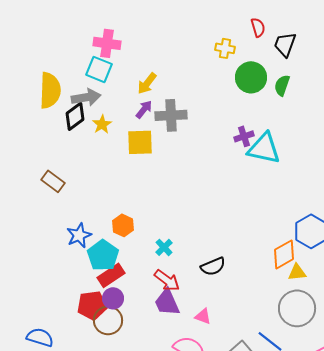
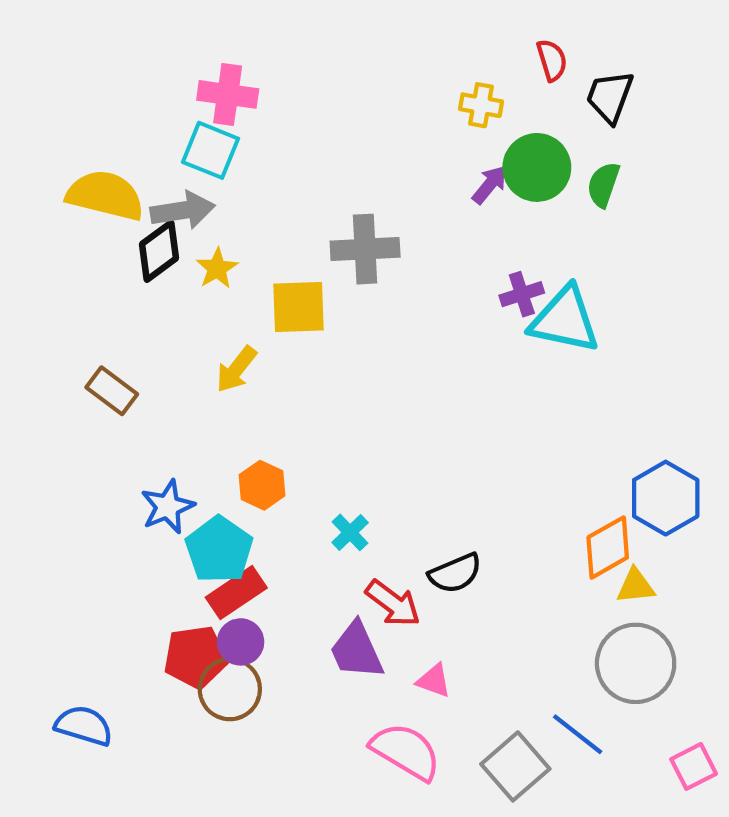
yellow arrow: (147, 83) -> (236, 369), moved
yellow semicircle: (50, 90) -> (105, 195), turned -78
purple arrow: (144, 109) -> (490, 185), moved
red arrow: (167, 280) -> (393, 603), moved

